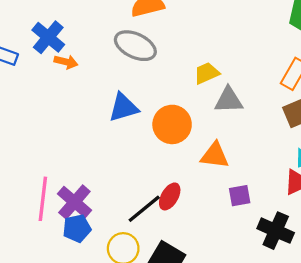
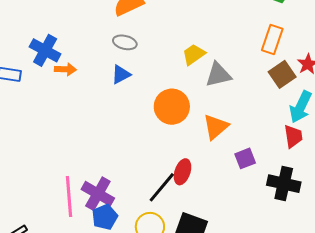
gray ellipse: (135, 46) -> (125, 42), size x0.6
blue triangle: (123, 108) -> (121, 74), moved, size x0.7
orange triangle: (215, 155) -> (216, 127), turned -36

